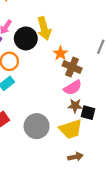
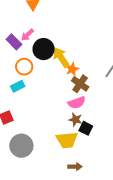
yellow arrow: (44, 28) -> (61, 57), moved, turned 150
gray circle: (37, 126) -> (21, 146), moved
brown arrow: (75, 157) -> (75, 167), moved

